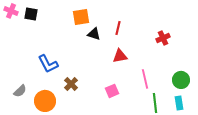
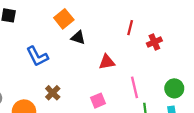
orange square: (81, 17) -> (64, 19), turned -30
red line: (118, 28) -> (130, 28), moved
blue L-shape: (48, 64) -> (37, 56), moved

